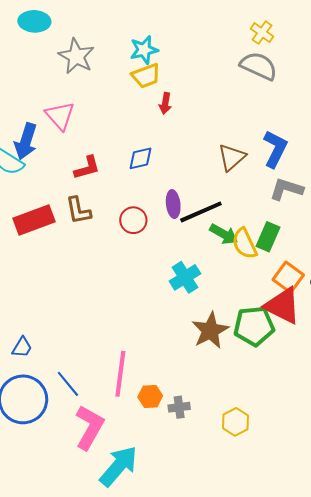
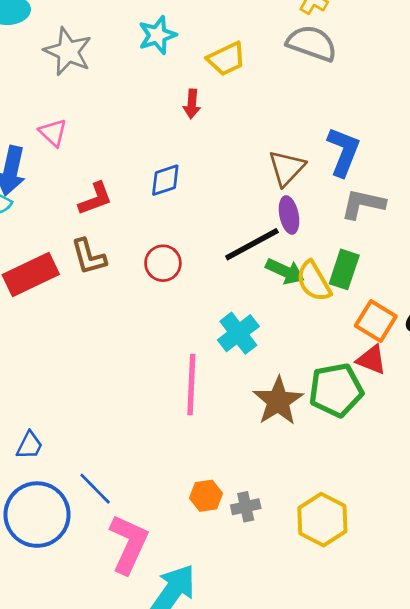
yellow trapezoid: (146, 76) -> (226, 59), moved
pink triangle: (60, 116) -> (53, 133), size x0.7
purple ellipse: (173, 204) -> (289, 215), moved
red triangle: (283, 306) -> (371, 360), size x0.6
pink line: (120, 374) -> (191, 384), moved
yellow hexagon: (235, 422) -> (322, 520), size x1.4

